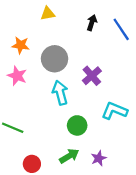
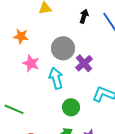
gray circle: (55, 59) -> (63, 48), moved
pink star: (17, 76) -> (31, 63), moved

